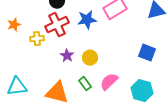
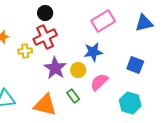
blue star: (87, 20) -> (93, 52), moved
purple star: (67, 56) -> (55, 68), size x1.6
pink semicircle: (109, 82) -> (99, 82), moved

